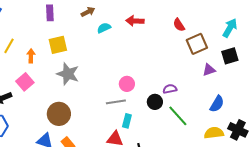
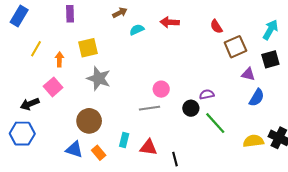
purple rectangle: (50, 13) -> (70, 14), moved
purple triangle: (209, 70) -> (248, 74), turned 32
blue semicircle: (217, 104) -> (257, 98), moved
cyan rectangle: (127, 121) -> (124, 140), moved

